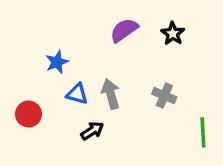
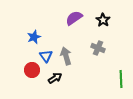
blue triangle: (77, 94) -> (46, 56), turned 40
gray cross: (164, 96) -> (98, 48), moved
red circle: (28, 114) -> (32, 70), moved

